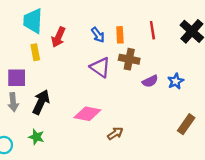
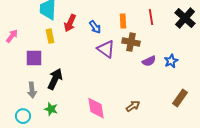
blue arrow: (98, 35) -> (95, 27), moved
gray arrow: (13, 102) -> (32, 90), moved
pink diamond: (87, 114) -> (96, 108), moved, turned 70
brown arrow: (115, 133) -> (133, 106), moved

